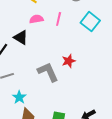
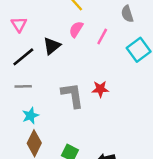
pink semicircle: (36, 19) -> (76, 29), turned -64
black triangle: (21, 37) -> (52, 46), turned 35

